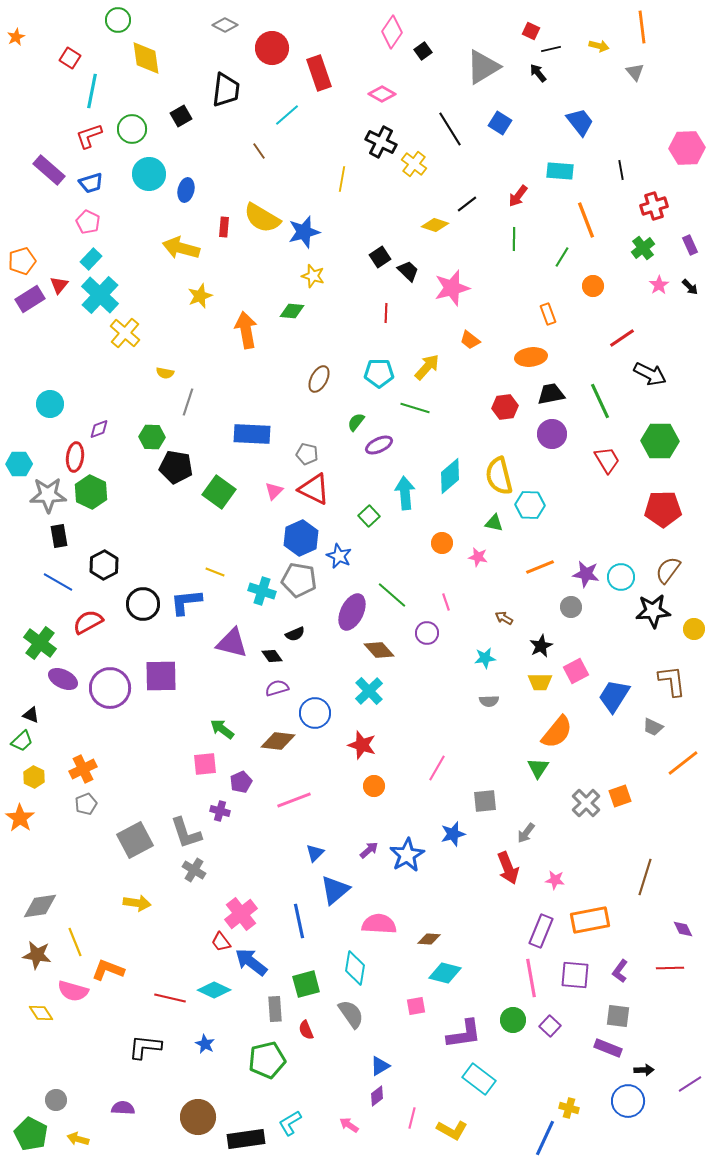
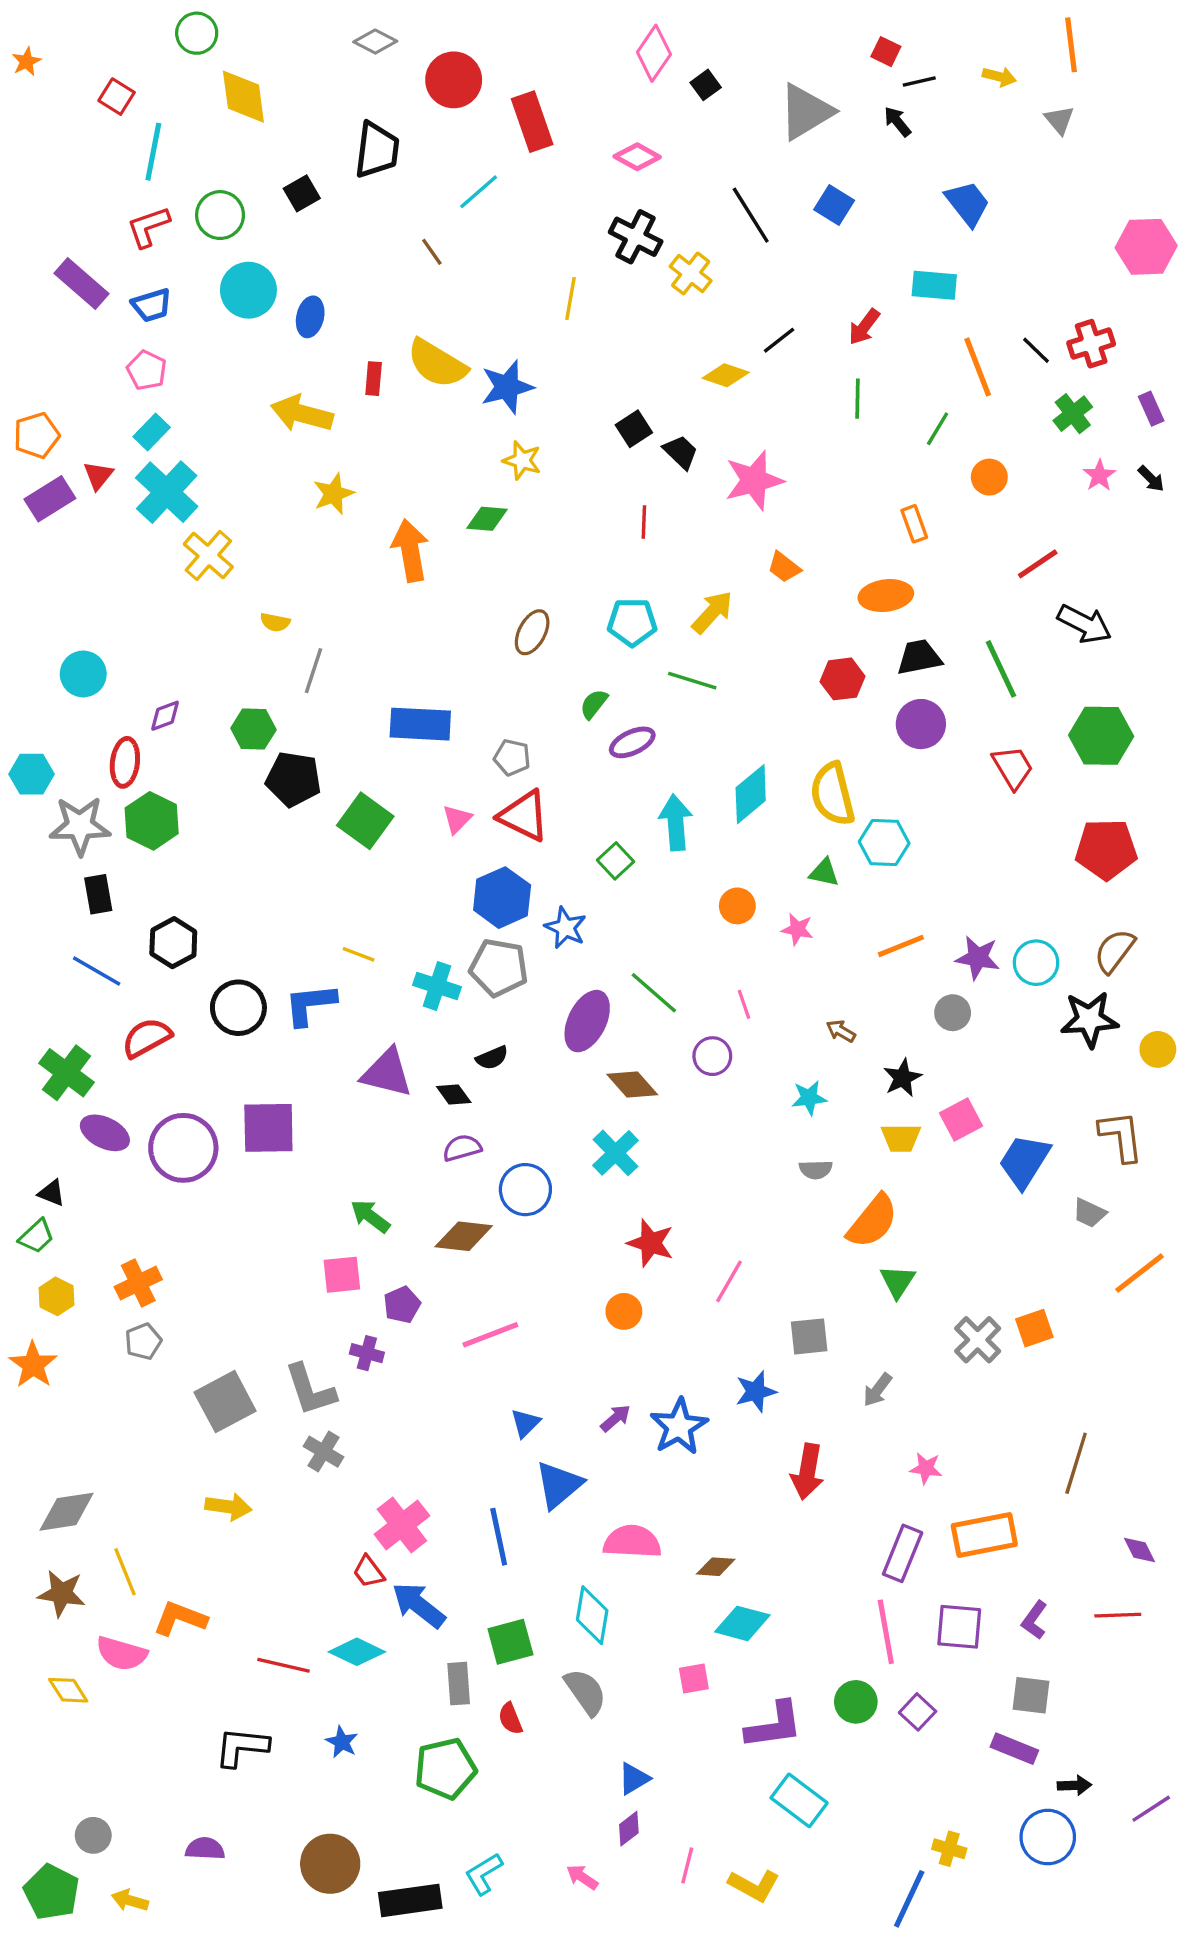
black line: (621, 170) -> (1036, 350), moved, turned -36
orange semicircle: (557, 732) -> (873, 1221), moved
red star: (362, 745) -> (651, 1243), moved
red arrow: (508, 868) -> (807, 1472), moved, turned 32

